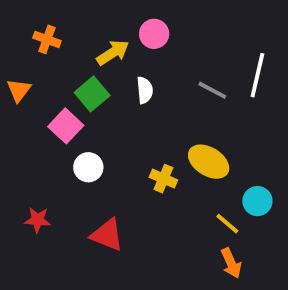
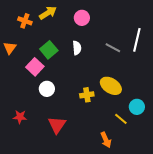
yellow arrow: (113, 53) -> (48, 13), moved
yellow cross: (163, 179) -> (87, 95), turned -32
red triangle: (107, 235) -> (57, 125), turned 42
orange arrow: (231, 263) -> (106, 140), moved

